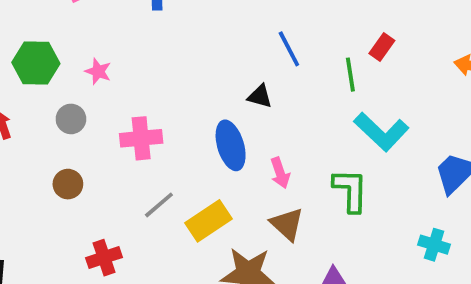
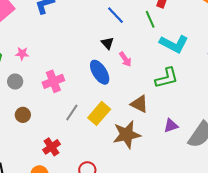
black triangle: (260, 96) -> (107, 43), turned 48
pink arrow: (280, 173) -> (125, 59), moved
green L-shape: (350, 190) -> (167, 78), turned 90

